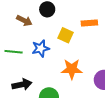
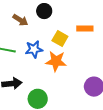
orange star: (72, 69) -> (56, 61), moved

